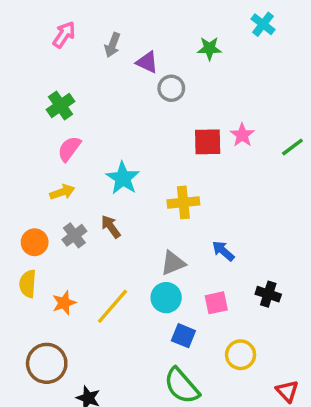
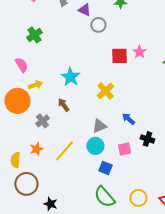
pink semicircle: (69, 149) -> (21, 65), moved, turned 112
yellow cross: (183, 202) -> (105, 91), turned -36
gray cross: (74, 235) -> (42, 121), moved
orange circle: (35, 242) -> (17, 101), moved, size x1.6
yellow semicircle: (28, 284) -> (15, 160), moved
black cross: (268, 294) -> (147, 139), moved
yellow circle: (241, 355) -> (138, 198), moved

